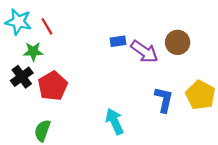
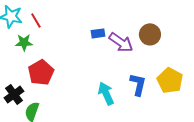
black cross: (22, 77) -> (14, 94), moved
cyan arrow: (115, 121) -> (106, 93), moved

